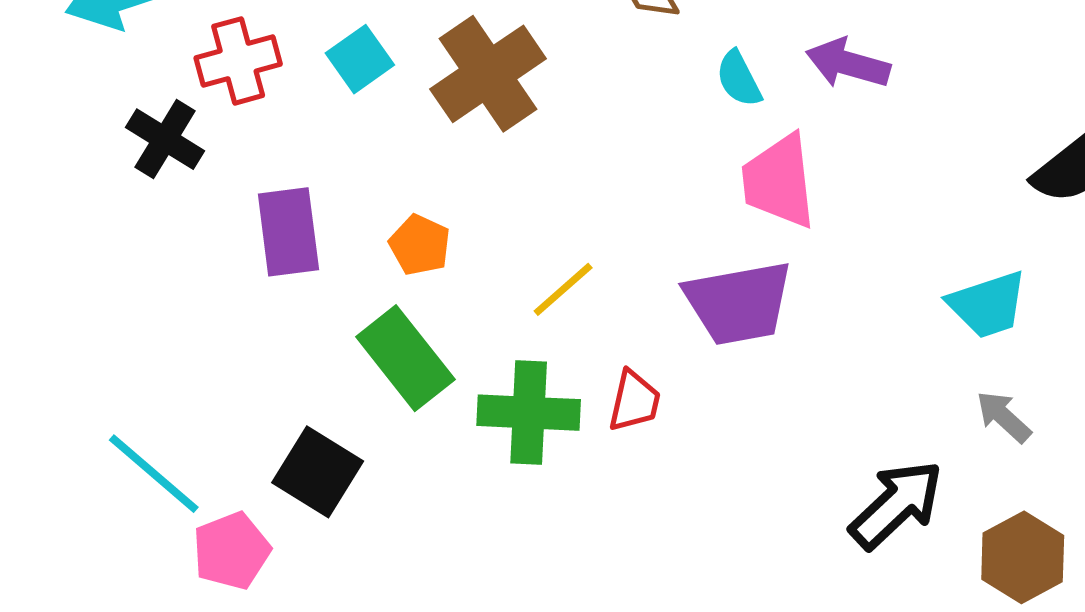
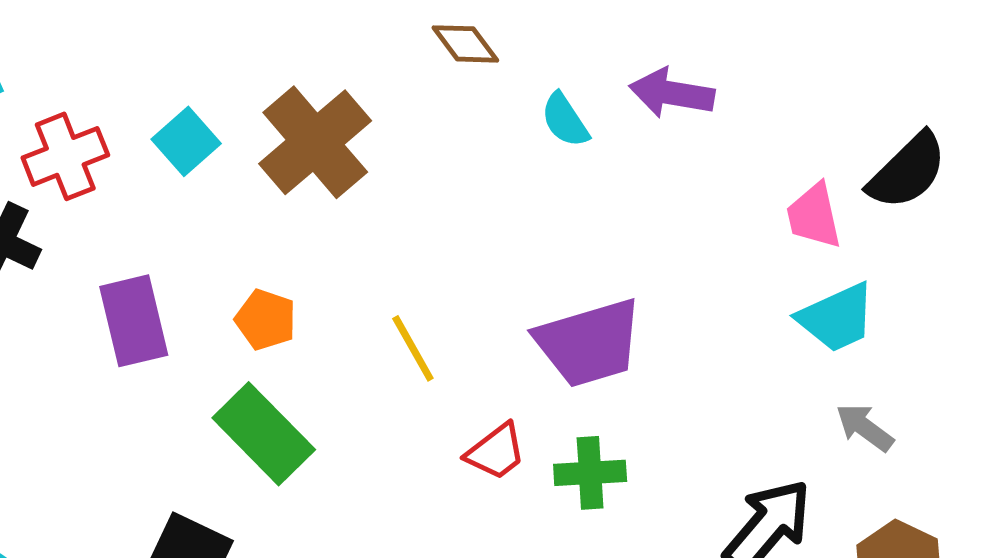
pink trapezoid: (779, 181) -> (814, 216), moved, size x0.7
yellow line: (563, 289) -> (413, 348), turned -72
red trapezoid: (634, 401) -> (496, 452), turned 46
green cross: (529, 413) -> (590, 473), moved, size x0.7

